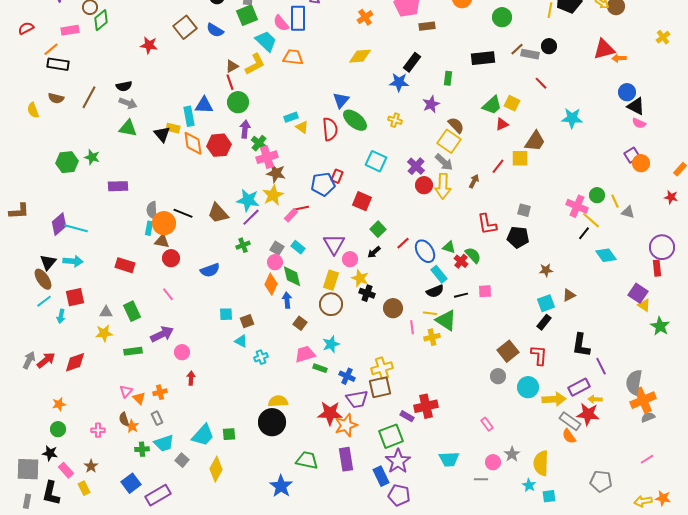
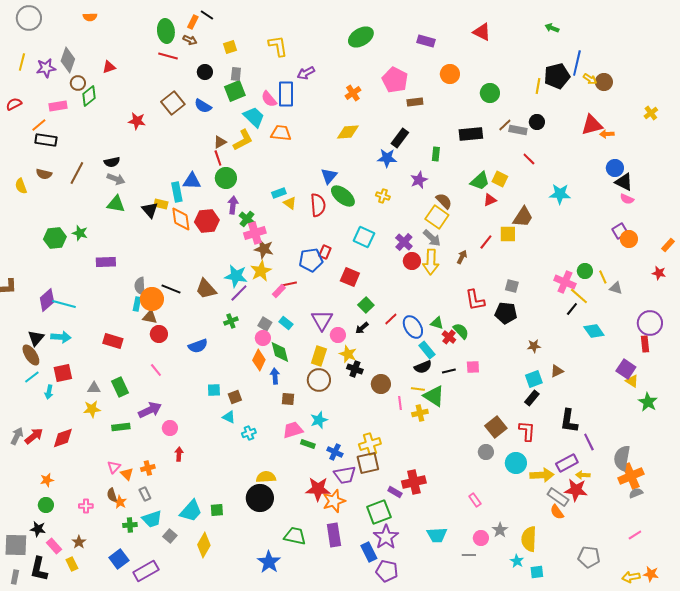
brown square: (300, 323) -> (288, 399), turned -32

